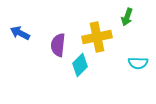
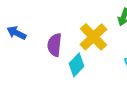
yellow cross: (97, 37) -> (94, 37), turned -32

